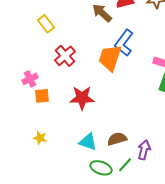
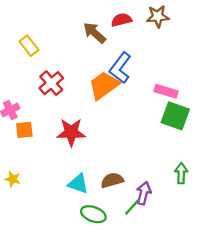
orange trapezoid: (110, 58) -> (104, 85), turned 36
yellow star: (40, 138) -> (13, 179), moved
green line: (125, 165) -> (132, 207), moved

